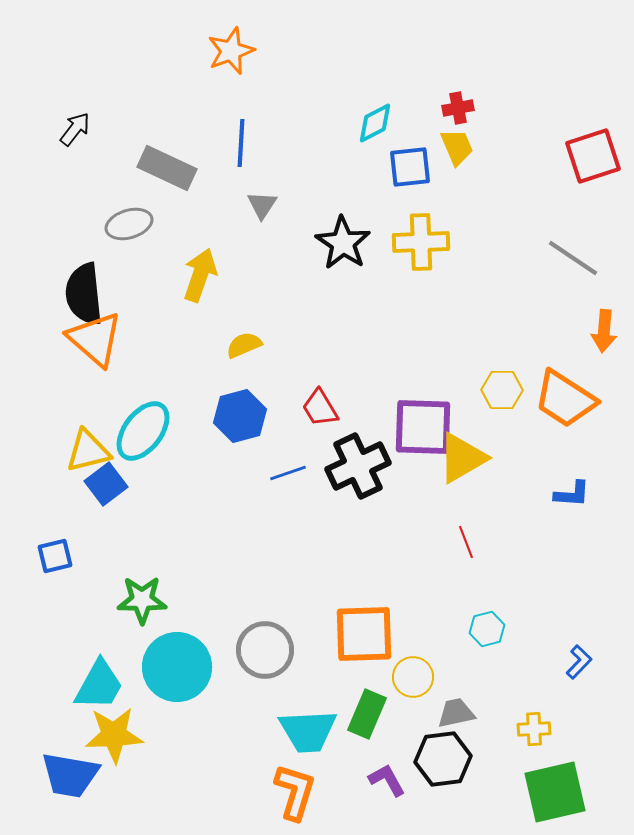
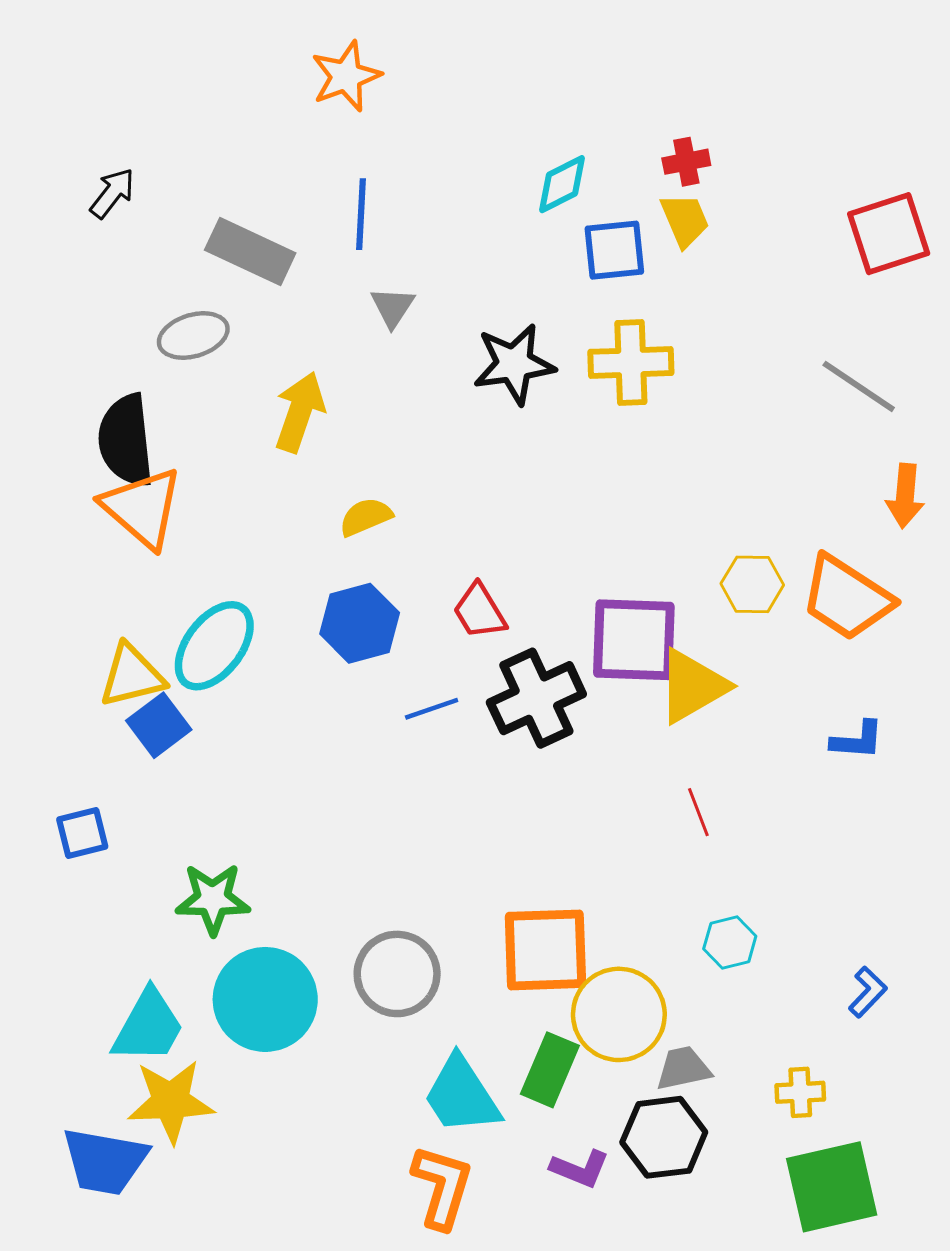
black star: (343, 243) -> (514, 364), turned 30
yellow circle: (413, 677) -> (619, 1014), size x1.5
cyan trapezoid: (308, 731) -> (462, 1095), turned 60
purple L-shape: (387, 780) -> (580, 1169), turned 141

